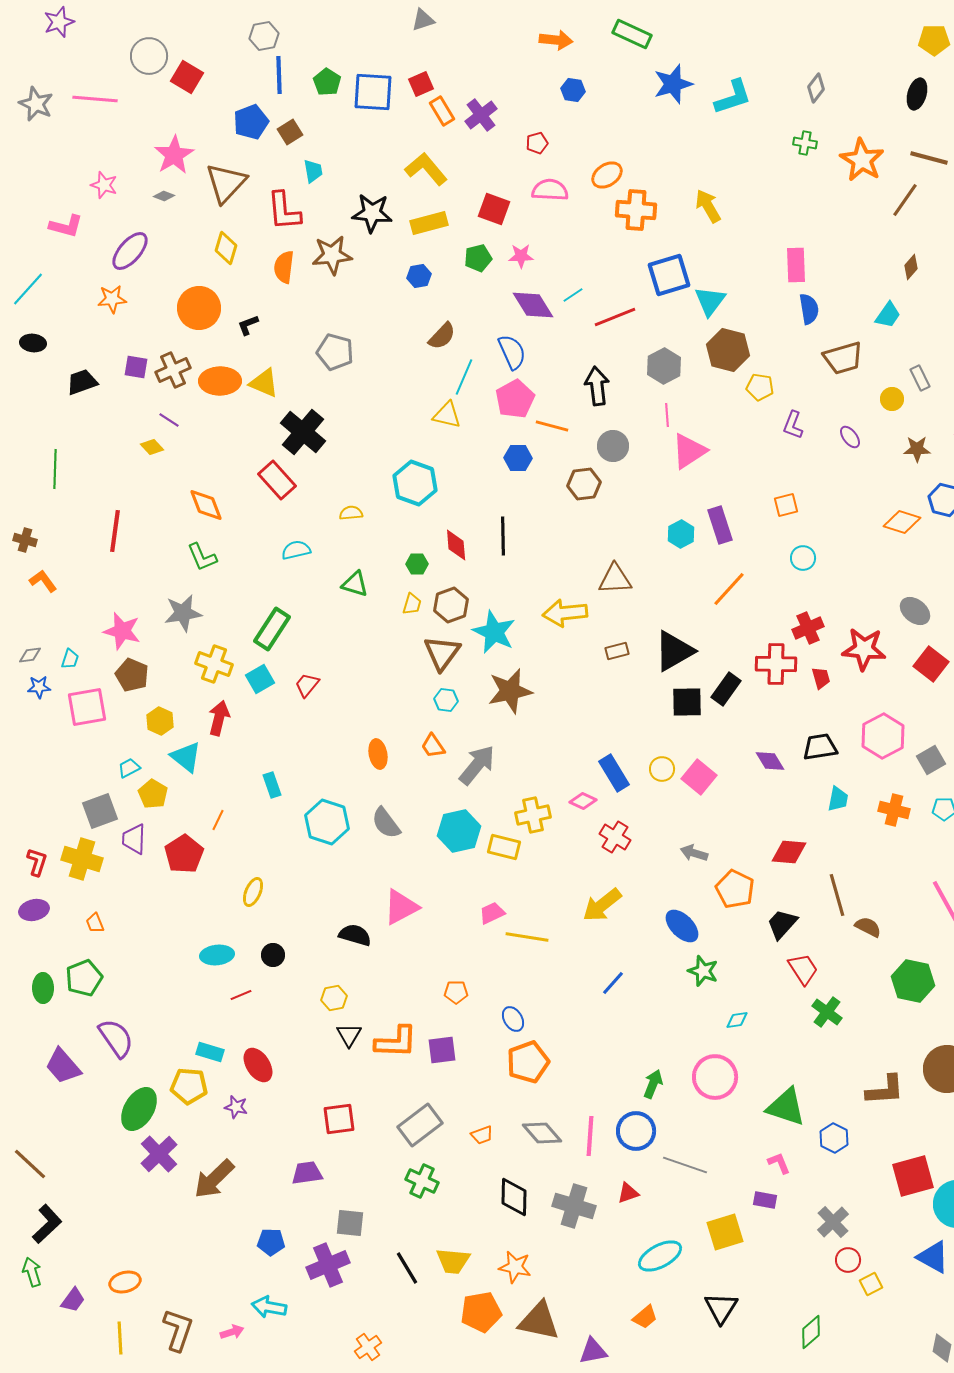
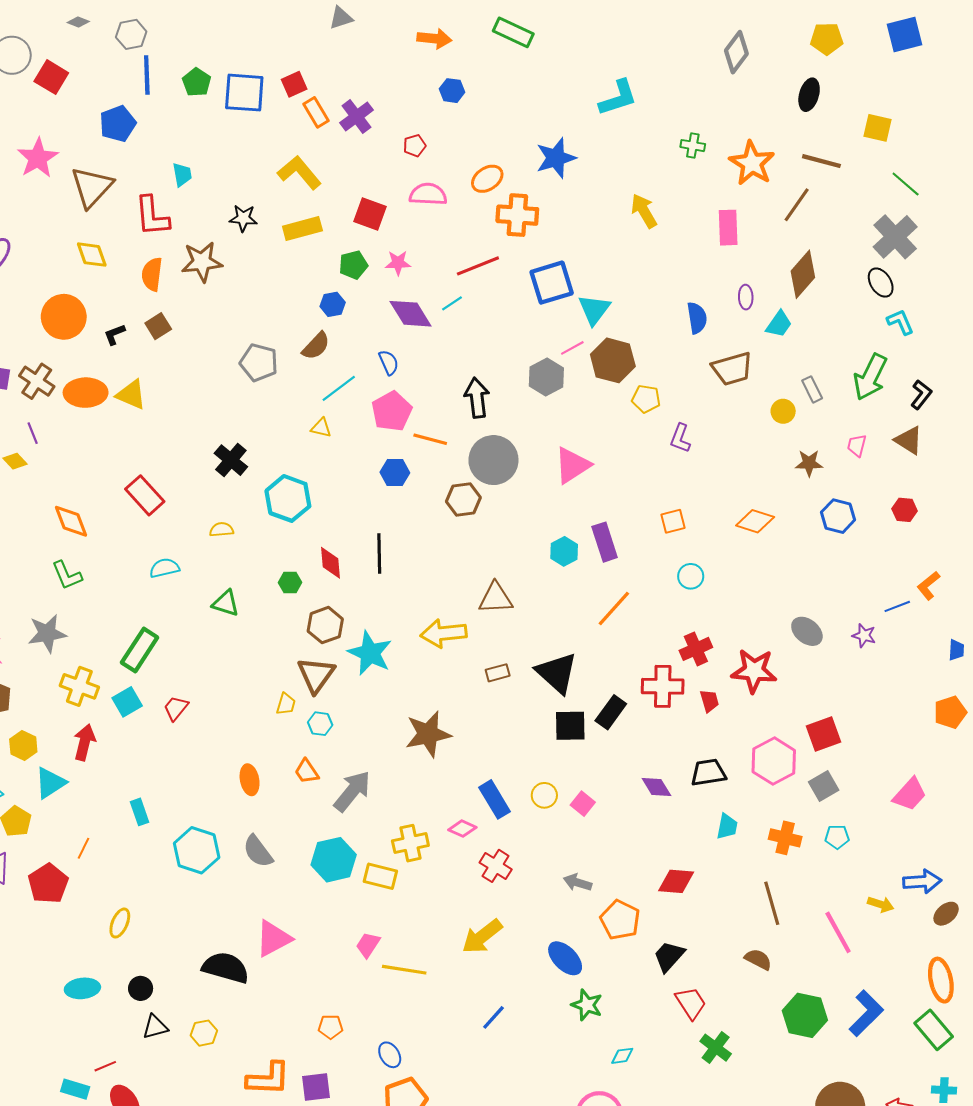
gray triangle: (423, 20) -> (341, 18), moved
blue star: (673, 84) -> (556, 158), moved
gray diamond: (816, 88) -> (736, 52), moved, size x1.4
brown square: (290, 132) -> (158, 326), moved
gray diamond: (164, 196) -> (78, 22), moved
yellow arrow: (708, 206) -> (644, 211), moved
black star: (372, 213) -> (243, 218), size x0.7
yellow diamond: (226, 248) -> (92, 255), turned -36
pink rectangle: (796, 265) -> (728, 228), moved
brown diamond: (911, 267) -> (803, 274), size x1.8
blue hexagon: (419, 276) -> (333, 304), moved
red line: (615, 317) -> (478, 266), moved
gray pentagon: (335, 352) -> (259, 362), moved
blue semicircle: (512, 352) -> (389, 362), size x0.7
brown cross: (173, 370) -> (37, 381), turned -32
cyan line: (464, 377) -> (339, 388), turned 30
yellow triangle: (447, 415) -> (321, 428), size x0.7
pink line: (667, 415) -> (572, 348), moved, turned 65
purple line: (169, 420) -> (33, 433), turned 35
black cross: (303, 432) -> (231, 460), moved, size x0.7
purple ellipse: (850, 437) -> (746, 297), moved, turned 35
gray circle: (613, 446) -> (493, 460), size x1.5
orange diamond: (902, 522) -> (755, 521), moved
yellow trapezoid: (412, 604) -> (286, 704), moved
black triangle: (674, 651) -> (557, 673), turned -48
red square: (931, 664) -> (824, 734), moved, turned 32
brown star: (510, 691) -> (428, 734), moved
cyan triangle: (186, 757) -> (50, 783), turned 48
pink square: (699, 777) -> (583, 804), size x0.7
brown line: (837, 895) -> (772, 903), moved
pink trapezoid: (492, 913) -> (368, 945), turned -32
black semicircle: (355, 935) -> (226, 968), size x1.4
red line: (241, 995) -> (105, 1066), moved
black triangle: (349, 1035) -> (155, 1027), moved, turned 44

